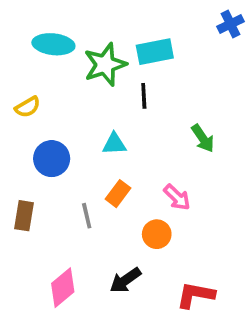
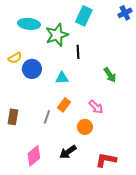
cyan rectangle: (155, 52) -> (84, 16), moved, turned -54
blue circle: (52, 159) -> (32, 69), moved
gray line: (87, 216) -> (47, 117), turned 32

